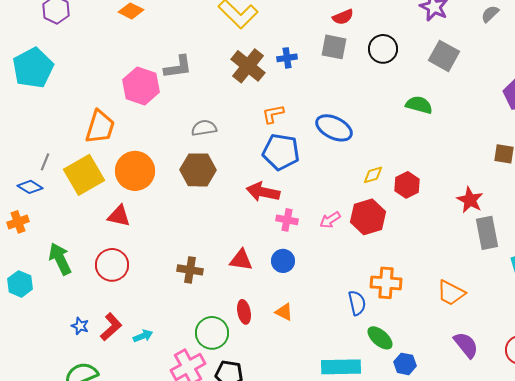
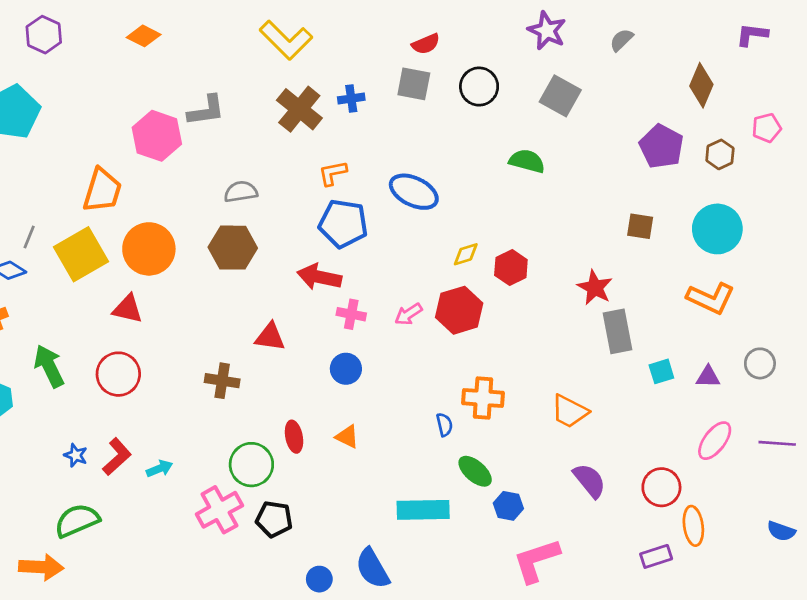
red triangle: (241, 260) -> (270, 337), moved
blue semicircle: (357, 303) -> (444, 425), size x0.7

